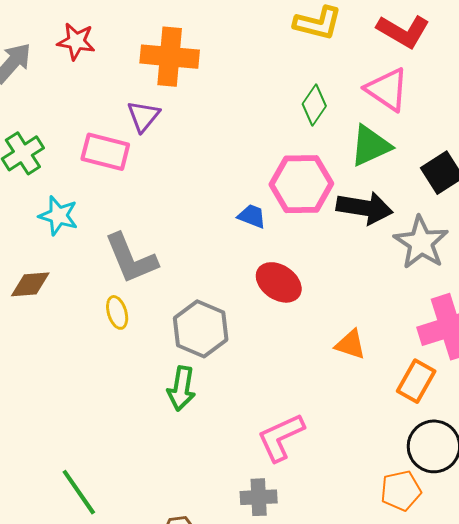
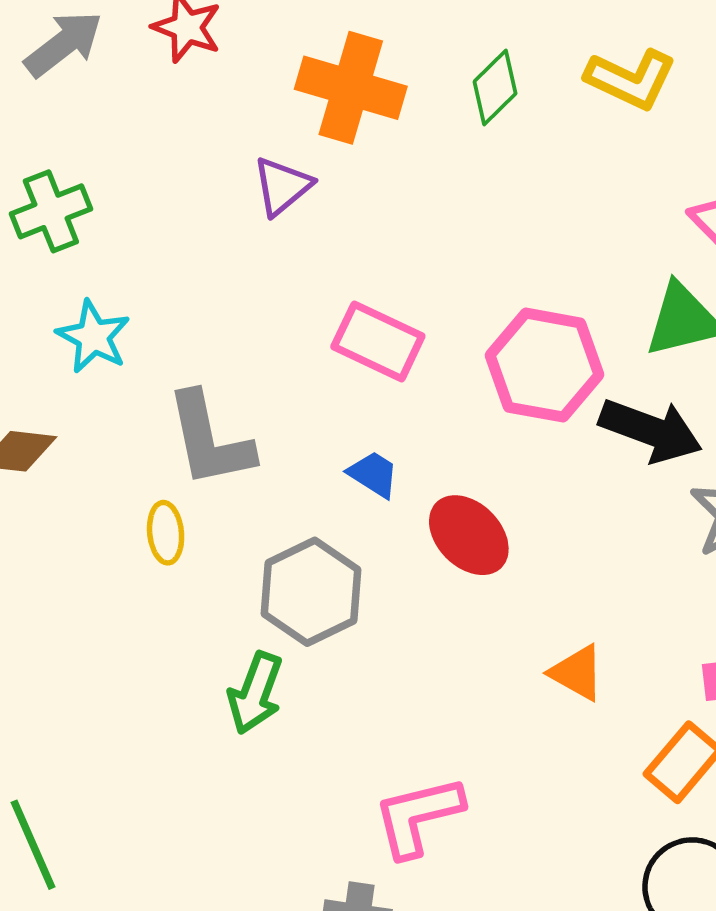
green diamond: (314, 105) -> (495, 87), moved
pink rectangle: (105, 152) -> (378, 341), moved
blue trapezoid: (252, 216) -> (373, 474), moved

